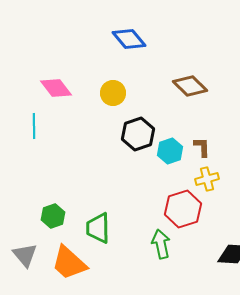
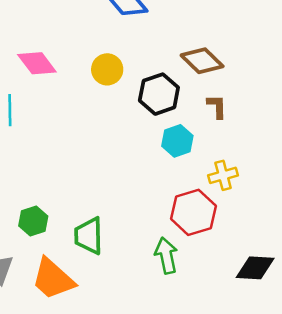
black hexagon: (138, 134) -> (159, 94), moved
brown L-shape: (202, 147) -> (217, 106), moved

